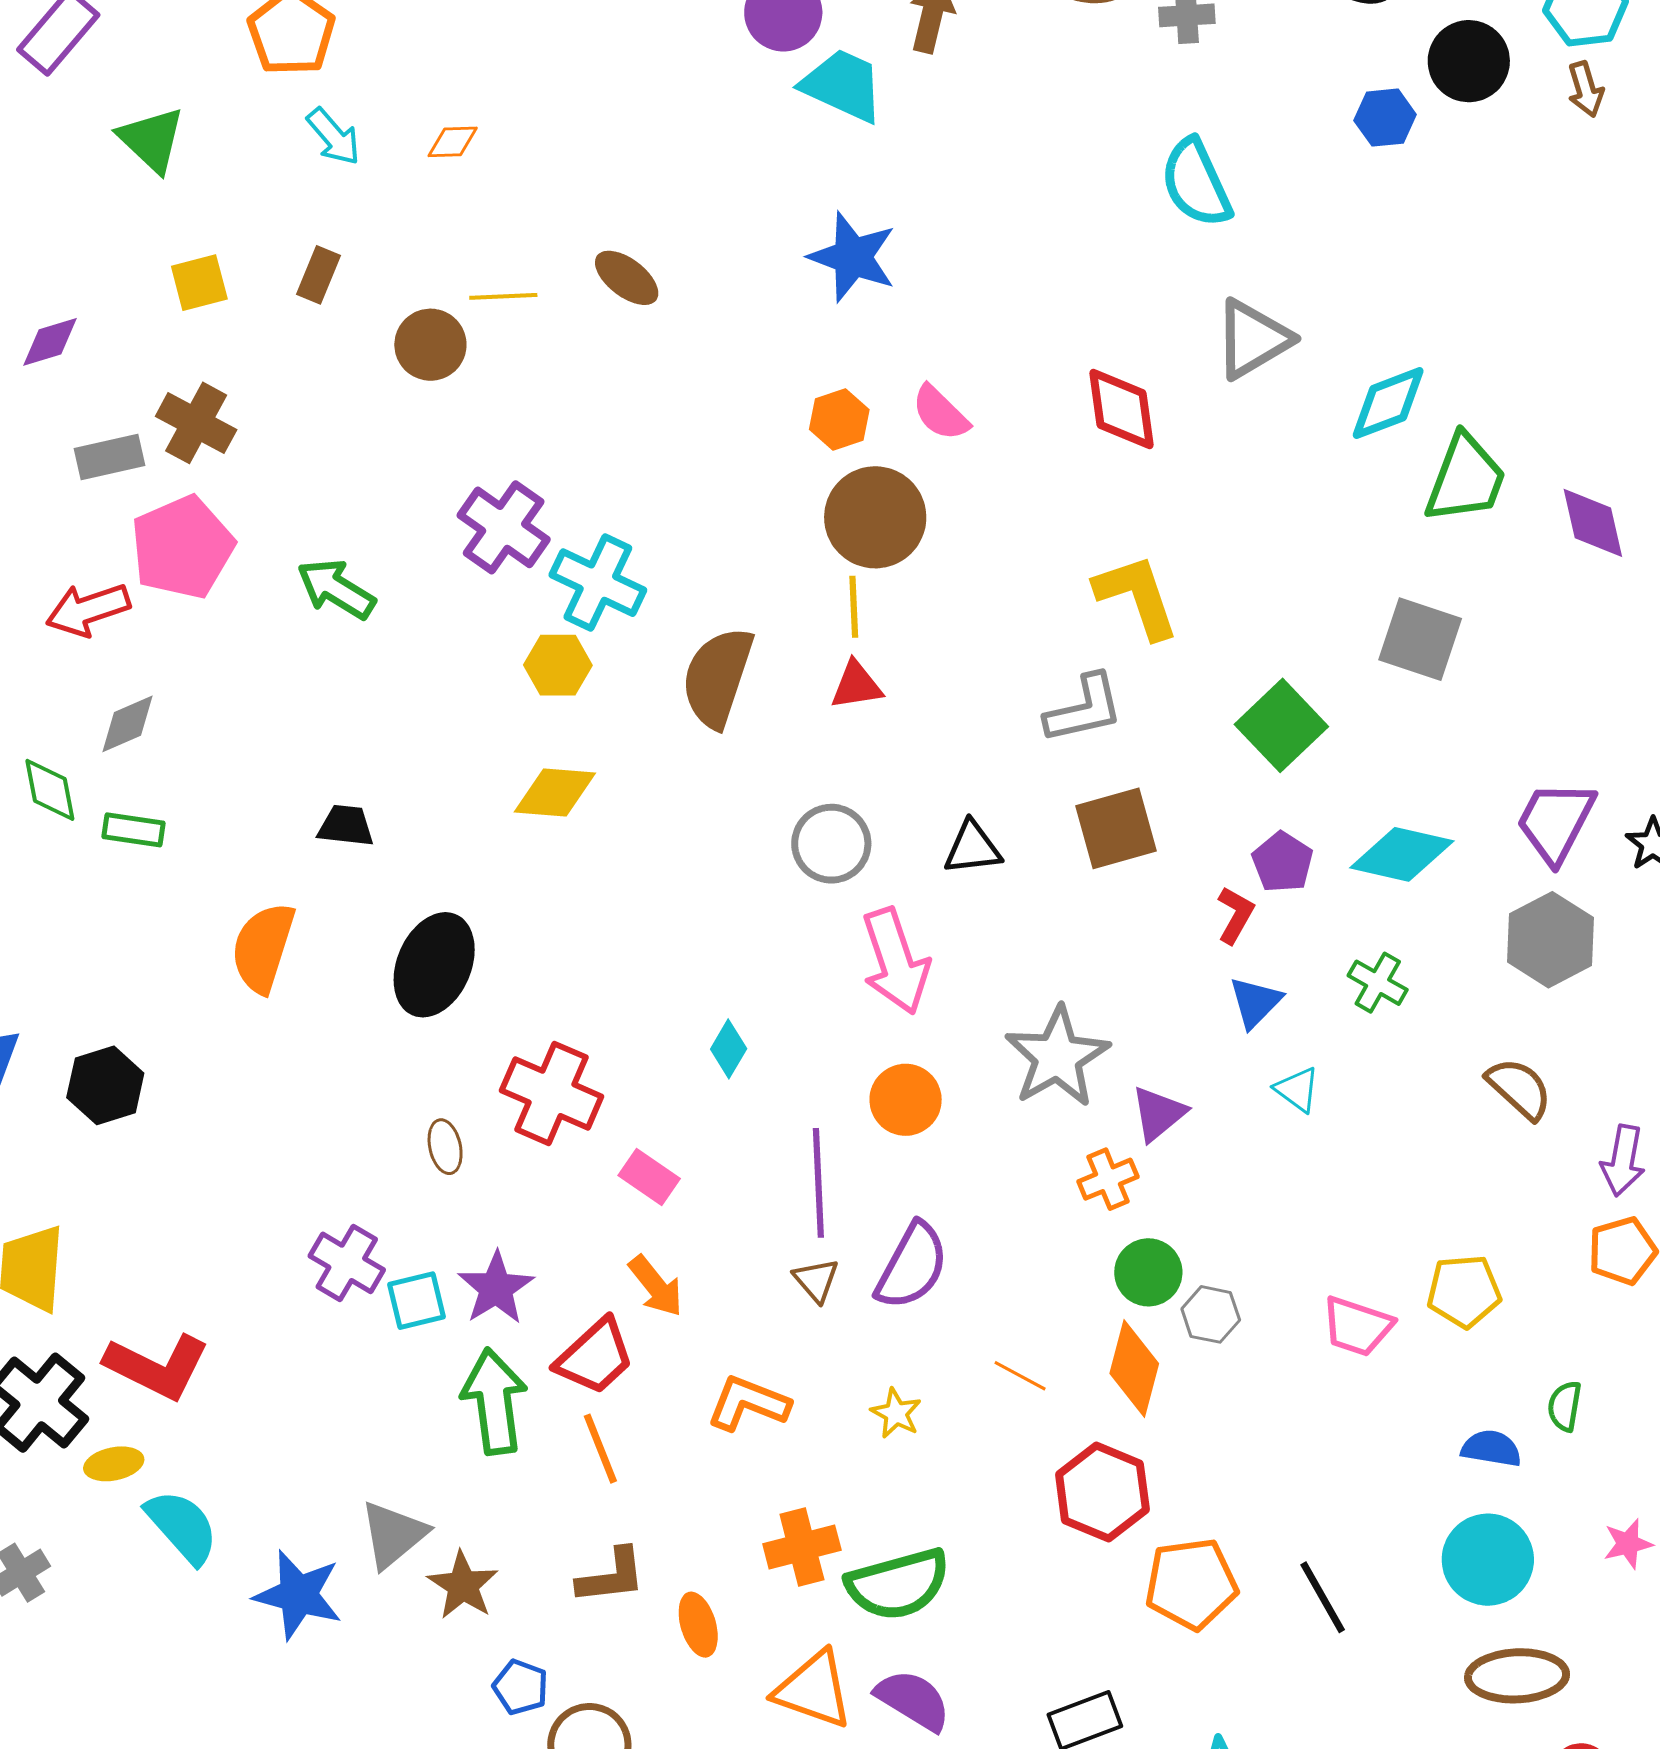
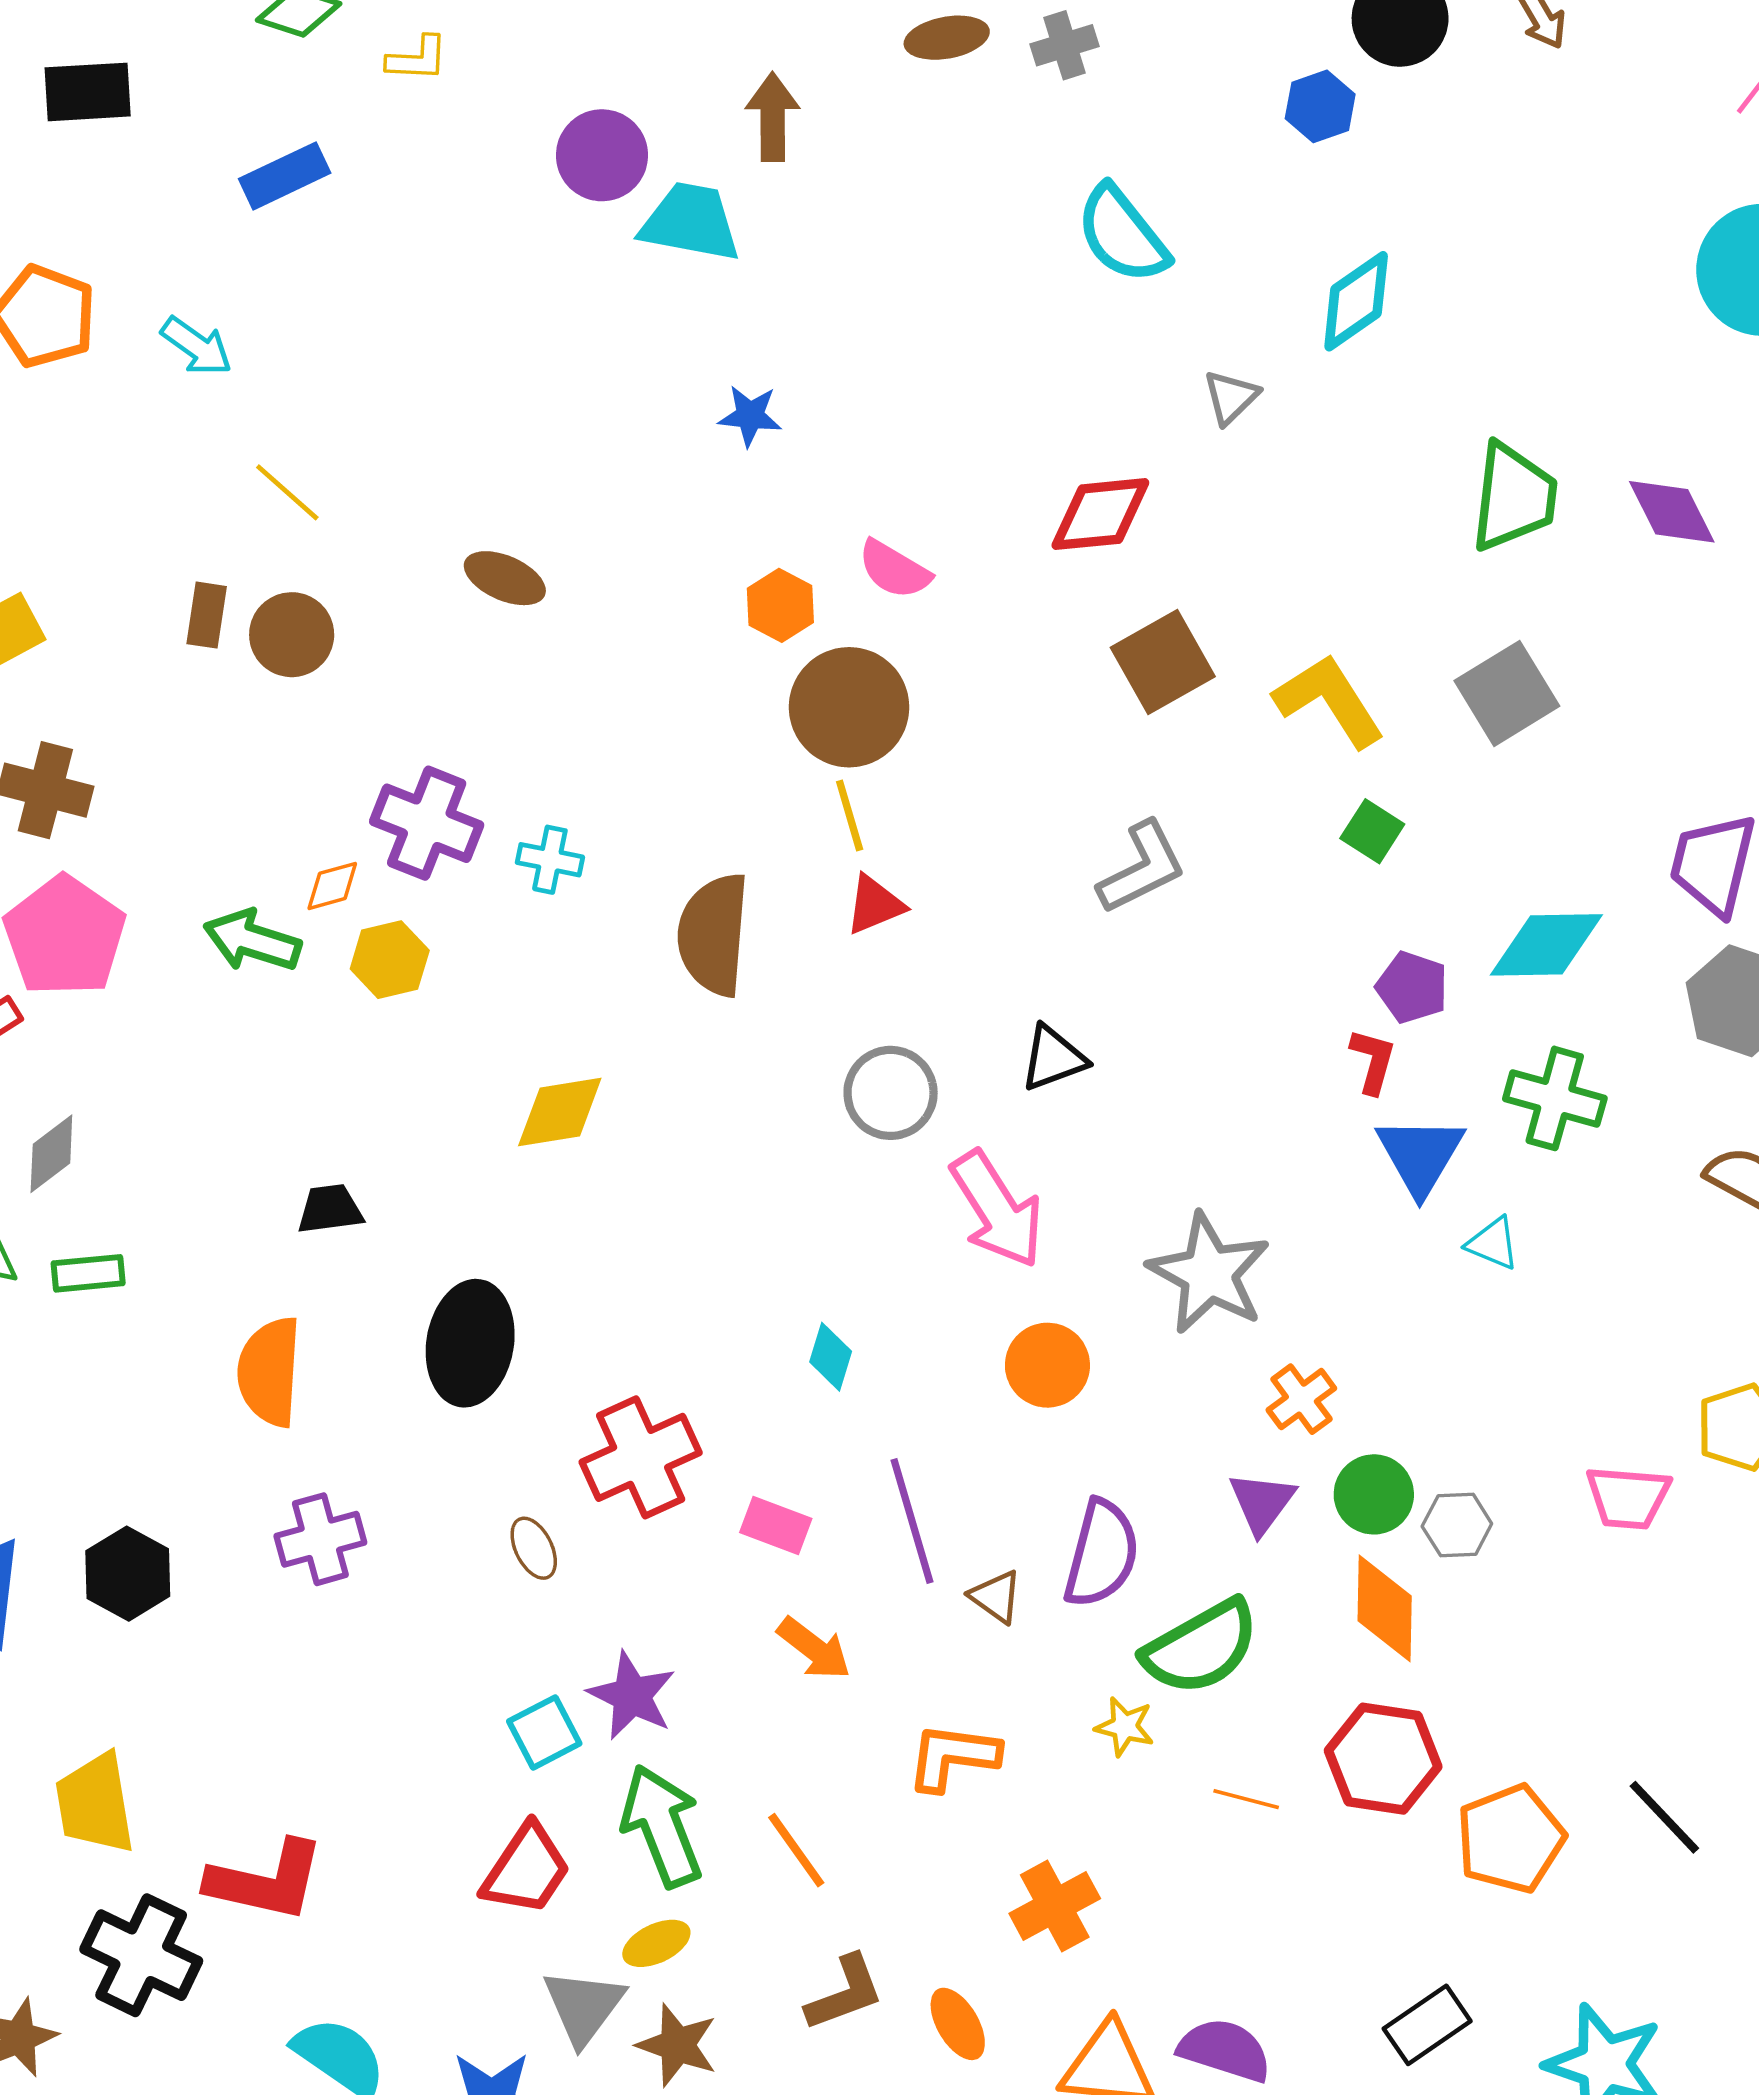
cyan arrow: (334, 137) -> (197, 346), moved
orange diamond: (453, 142) -> (332, 886), moved
blue star: (853, 257) -> (750, 416), size x0.6
brown rectangle: (319, 275) -> (207, 615), moved
brown ellipse: (627, 278) -> (505, 578), moved
yellow line: (503, 296) -> (287, 492), moved, turned 58
gray triangle: (1253, 339) -> (1231, 397), size x0.6
cyan diamond: (1388, 403) -> (1356, 301), moved
red diamond: (1121, 409) -> (1100, 514), turned -74
cyan cross: (598, 583) -> (550, 860), size x0.6
yellow L-shape: (1137, 596) -> (1329, 701), moved
gray square: (1420, 639) -> (1507, 693), turned -36
yellow hexagon: (558, 665) -> (390, 960), moved
green square: (1281, 725) -> (1372, 831), size x0.6
brown square: (1116, 828) -> (1163, 662), moved
green cross: (1378, 983) -> (1555, 1098), size x1.4
blue triangle: (1255, 1002) -> (1420, 1155), size x1.4
red cross: (552, 1093) -> (641, 1457), turned -34
purple triangle: (1158, 1114) -> (1262, 1503), moved
purple line: (818, 1183) -> (912, 1521), moved
purple cross: (347, 1263) -> (320, 1539), moved, turned -32
red trapezoid: (595, 1357) -> (526, 1870), moved
orange line: (1020, 1376) -> (1246, 1799), moved
yellow ellipse: (114, 1464) -> (656, 1943), moved
green semicircle: (898, 1584) -> (1201, 1647), moved

